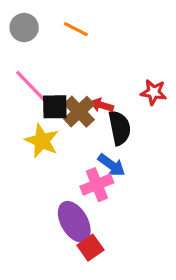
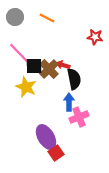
red star: (154, 92) -> (95, 37), moved
blue arrow: (111, 165) -> (69, 102), turned -126
pink cross: (97, 185) -> (79, 117), moved

